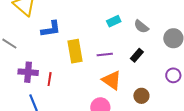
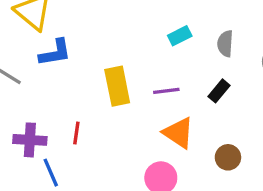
gray semicircle: (141, 27) -> (225, 44), turned 56
blue L-shape: (51, 29) -> (55, 53), moved
purple cross: (28, 72) -> (30, 140), moved

